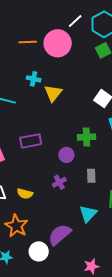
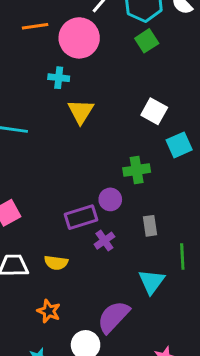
orange line: (28, 42) -> (35, 26), moved
cyan cross: (34, 79) -> (59, 78), moved
purple rectangle: (31, 141) -> (81, 217), moved
orange star: (16, 226) -> (49, 311), size x0.7

